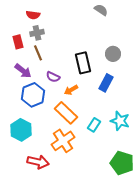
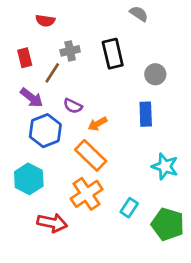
gray cross: (37, 33) -> (70, 51), moved
brown line: (38, 53) -> (52, 73), turned 56
black rectangle: (83, 63) -> (113, 54), moved
blue rectangle: (106, 83) -> (146, 114), turned -30
cyan rectangle: (94, 125) -> (129, 208), moved

